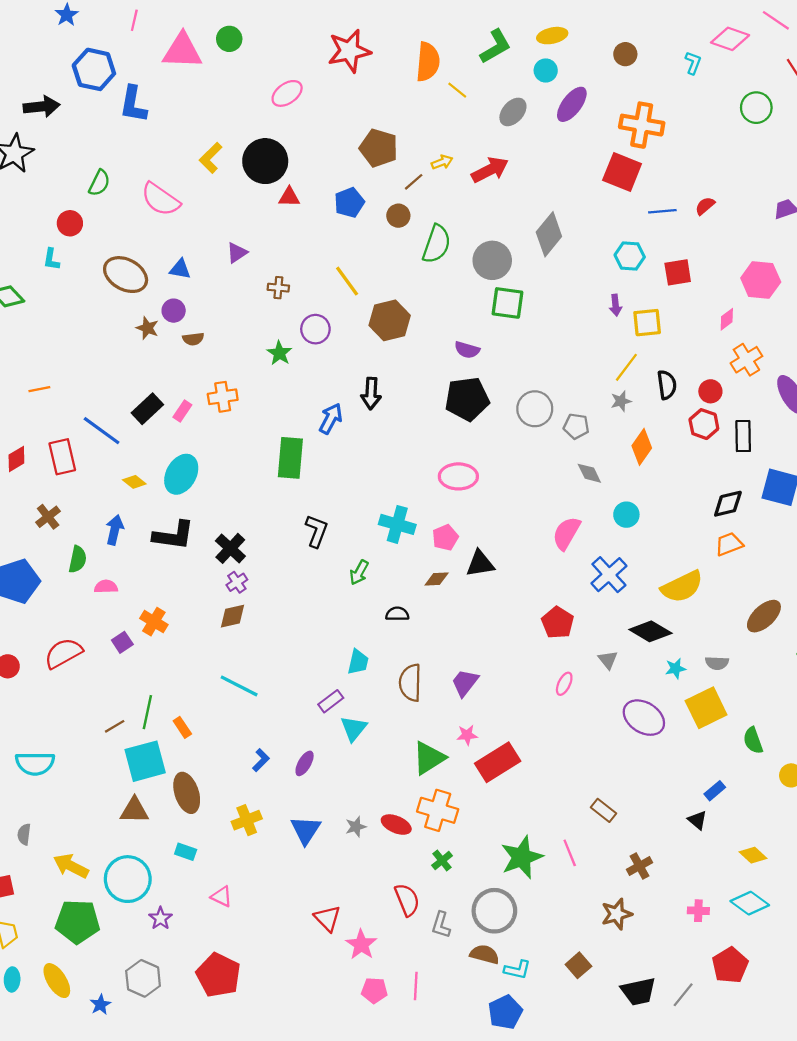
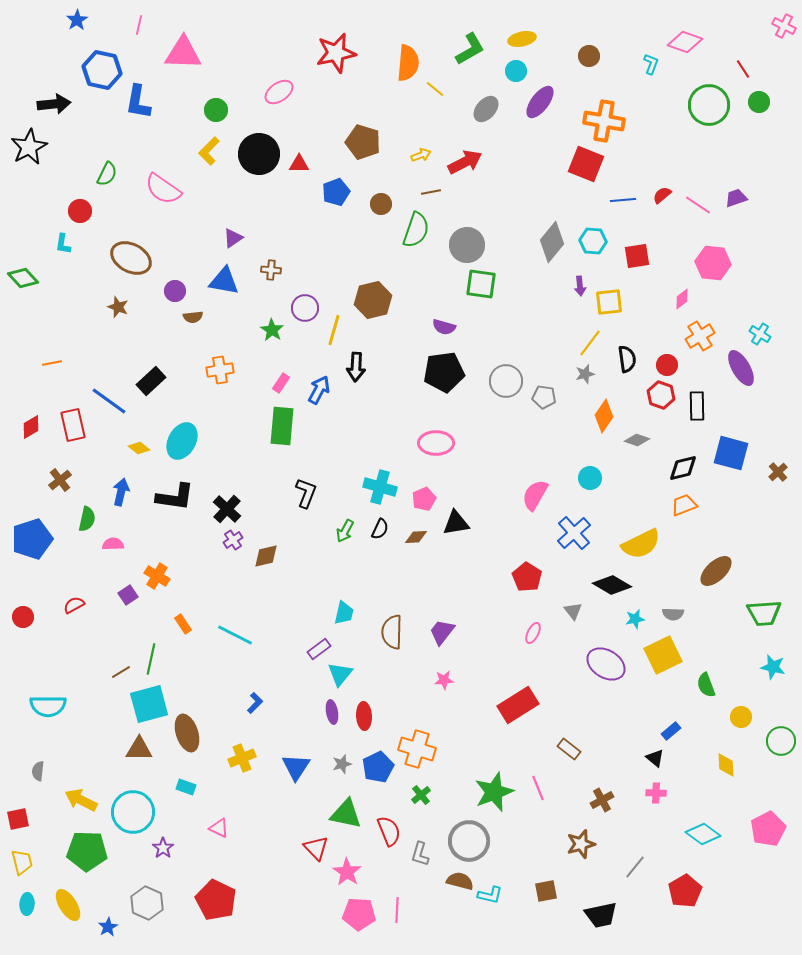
pink line: (776, 20) -> (698, 205), moved
green circle: (229, 39) -> (216, 110), moved
green circle: (756, 108) -> (709, 105), size x1.4
brown line: (414, 182) -> (431, 192), moved, turned 30
red triangle: (289, 197) -> (299, 164), moved
gray diamond: (549, 234) -> (552, 242), moved
blue triangle: (180, 269) -> (224, 281), moved, size x1.5
yellow line: (347, 281) -> (334, 330), moved, turned 52
brown star: (147, 328) -> (118, 307), moved
pink rectangle: (182, 411) -> (281, 383), moved
gray diamond: (589, 473) -> (637, 440), moved, turned -45
black semicircle: (397, 614) -> (380, 529), moved, turned 115
brown diamond: (232, 616) -> (266, 556), moved
red semicircle: (63, 653) -> (74, 605), size x0.6
orange rectangle: (182, 727) -> (183, 624), moved
green triangle: (429, 758) -> (346, 814), moved, turned 44
red rectangle: (498, 762) -> (518, 705), moved
purple ellipse: (305, 763) -> (332, 712), moved, turned -40
red ellipse: (396, 825) -> (364, 716), moved, turned 64
yellow diamond: (753, 855) -> (726, 765), moved, turned 45
pink cross: (698, 911) -> (656, 793), moved
brown square: (578, 965) -> (546, 891), turned 30
pink pentagon: (374, 990) -> (359, 914), size x1.4
gray line: (683, 995) -> (635, 867), moved
blue pentagon: (505, 1012) -> (378, 767), moved

